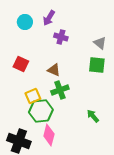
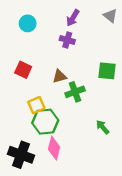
purple arrow: (49, 18) -> (73, 18), moved
gray triangle: (100, 43) -> (110, 16), moved
brown triangle: (54, 70) -> (60, 76), turned -40
green cross: (60, 90) -> (75, 92), moved

